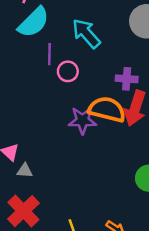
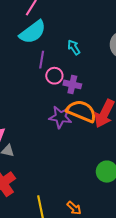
cyan arrow: (86, 33) -> (74, 47), size x0.6
purple cross: (127, 79) -> (72, 84), moved

